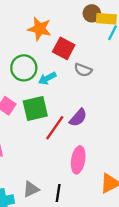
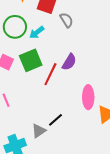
gray semicircle: (83, 70) -> (66, 20), turned -133
pink ellipse: (78, 160) -> (88, 97), moved
black line: (58, 193) -> (56, 120), moved, turned 49

